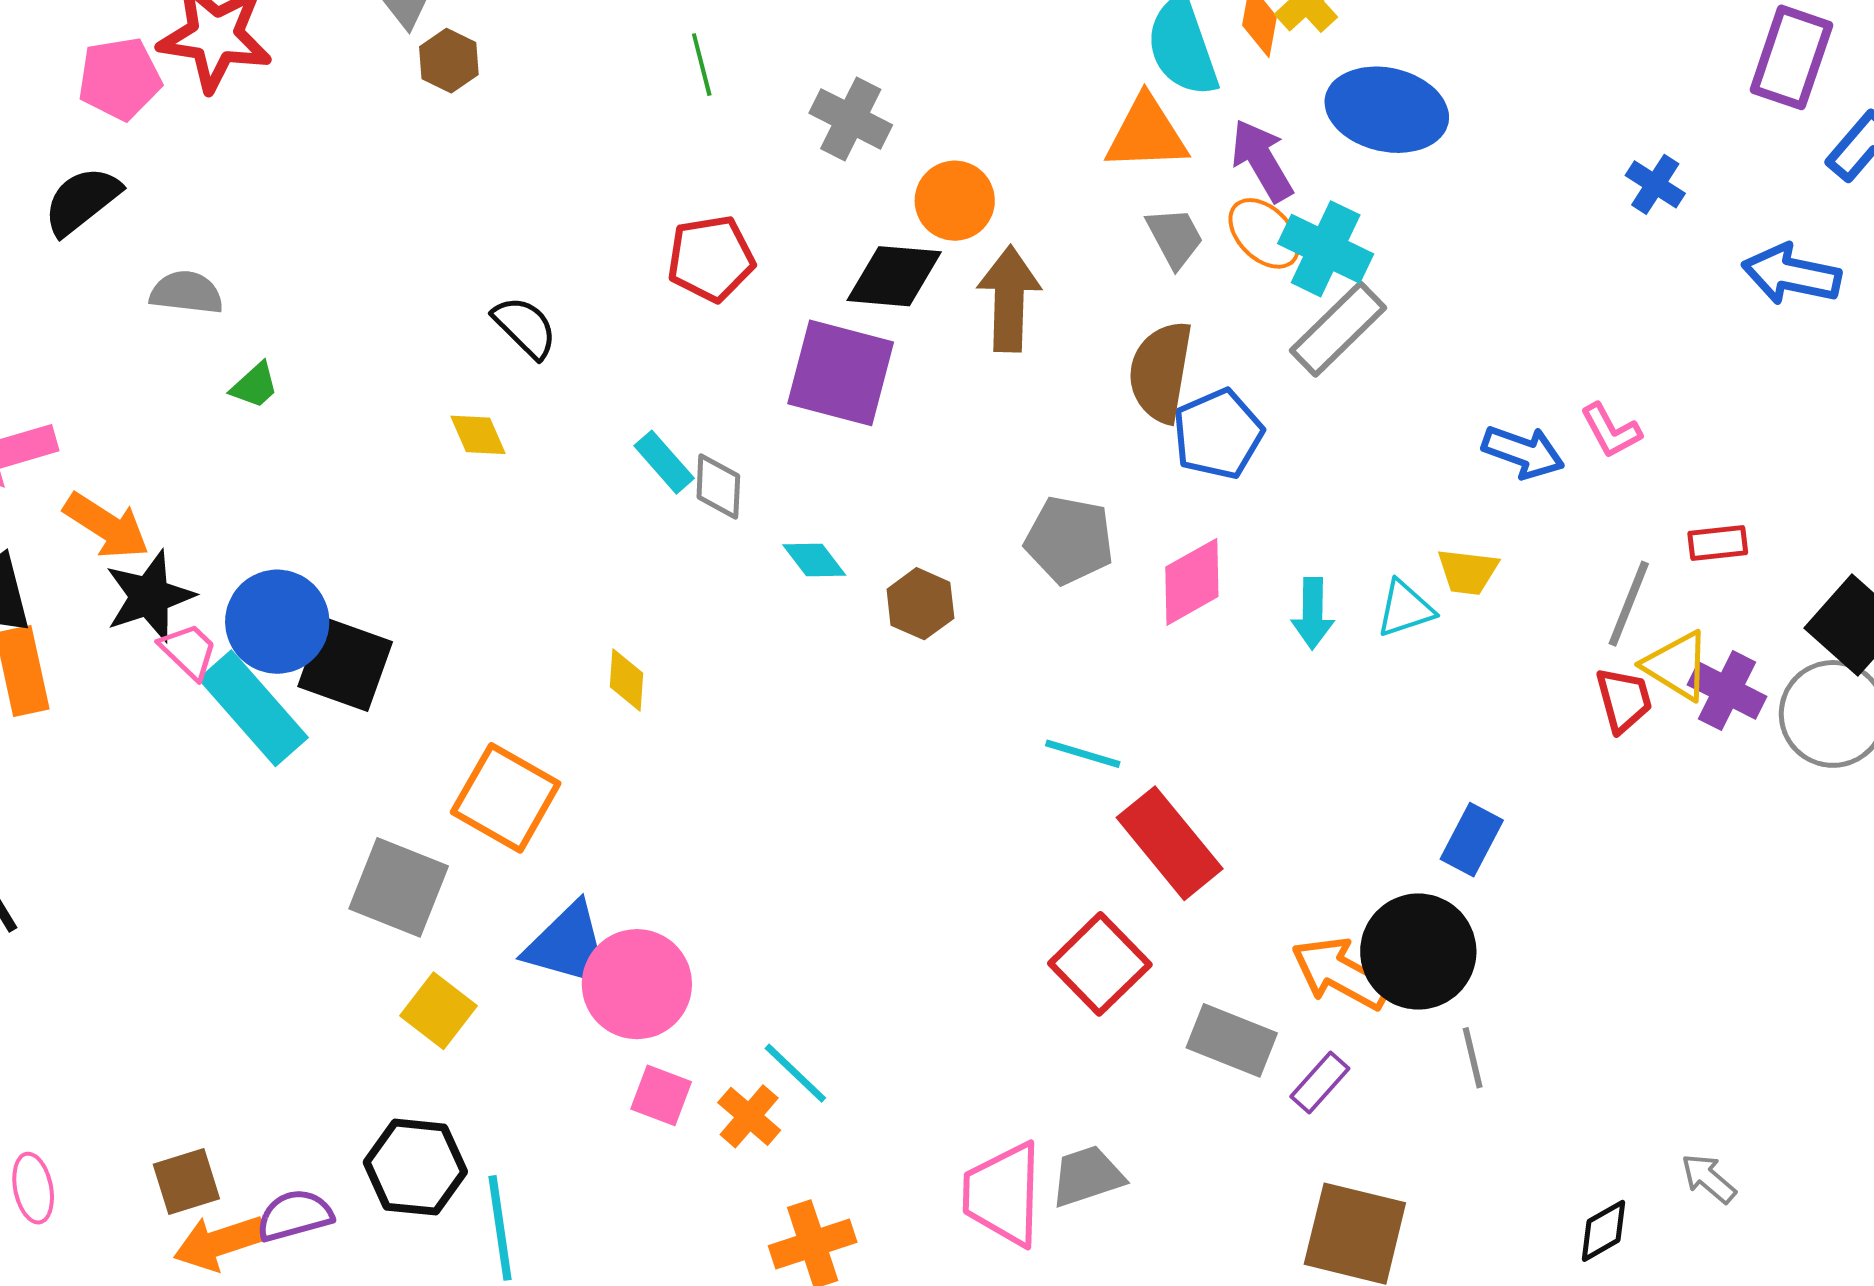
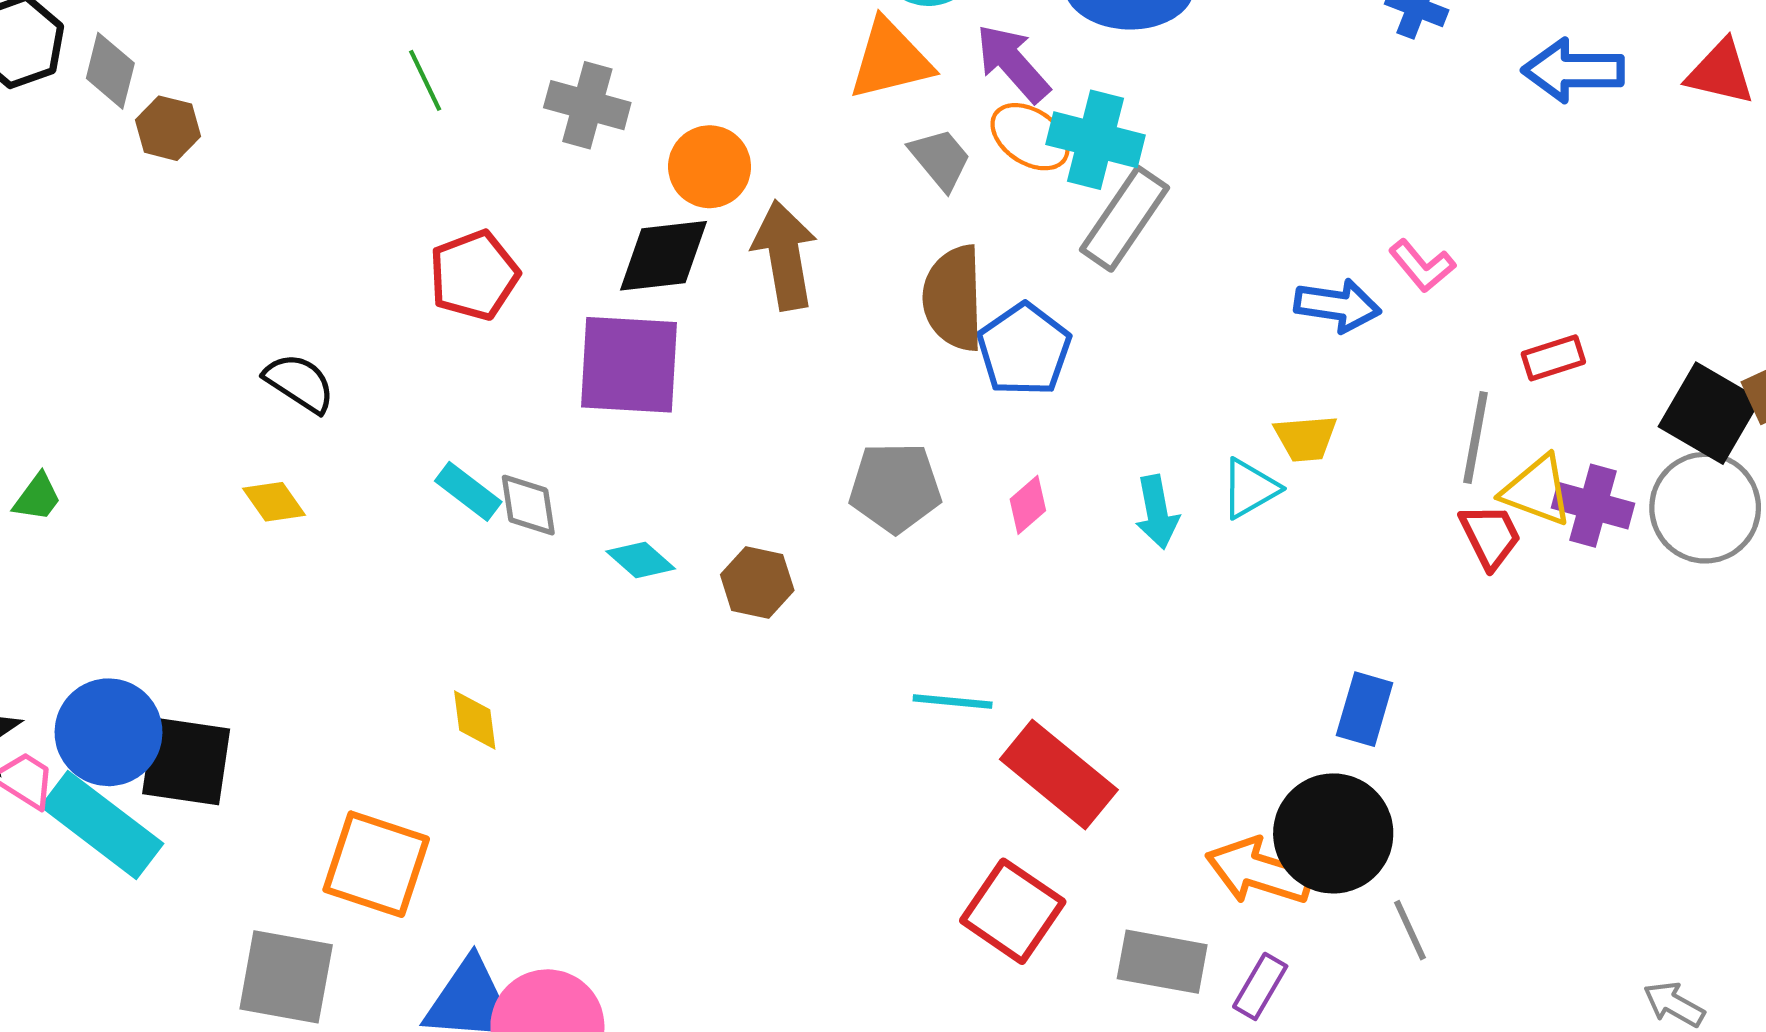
pink diamond: (1192, 582) -> (1028, 505), size x0.6

